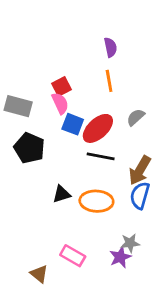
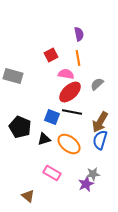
red square: (62, 86) -> (51, 55), moved
pink semicircle: (60, 103) -> (66, 74), moved, turned -56
blue square: (73, 124) -> (52, 117), moved
black pentagon: (29, 148) -> (20, 127), moved
orange ellipse: (96, 201) -> (69, 144), turned 35
pink rectangle: (73, 256) -> (52, 173), moved

